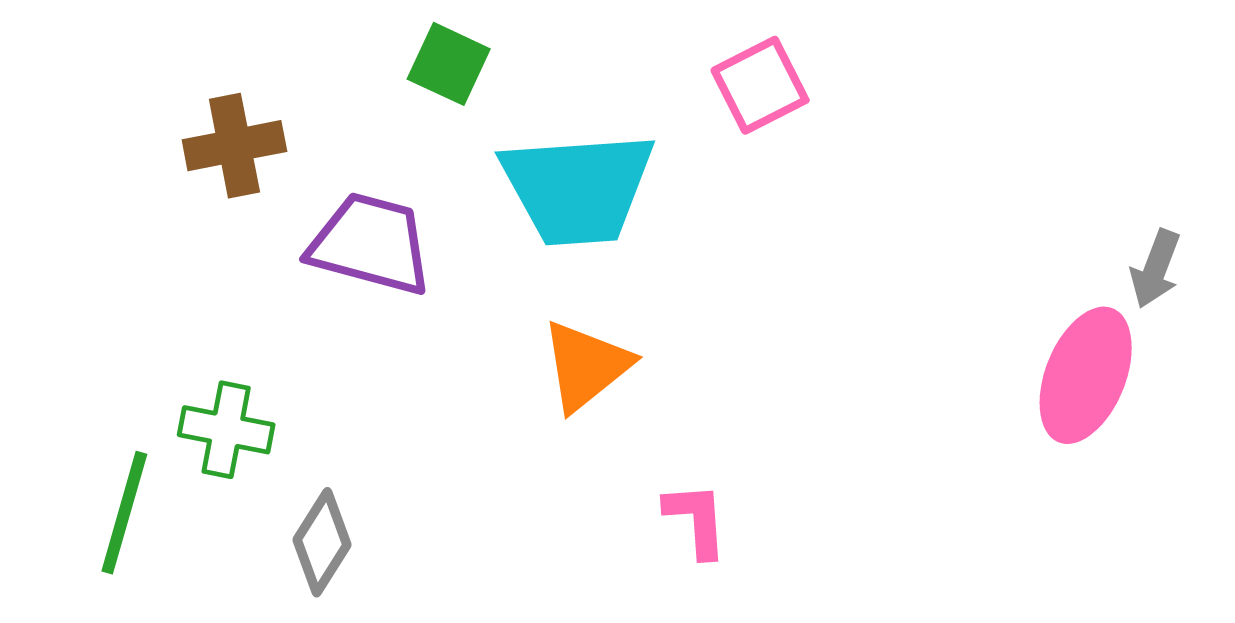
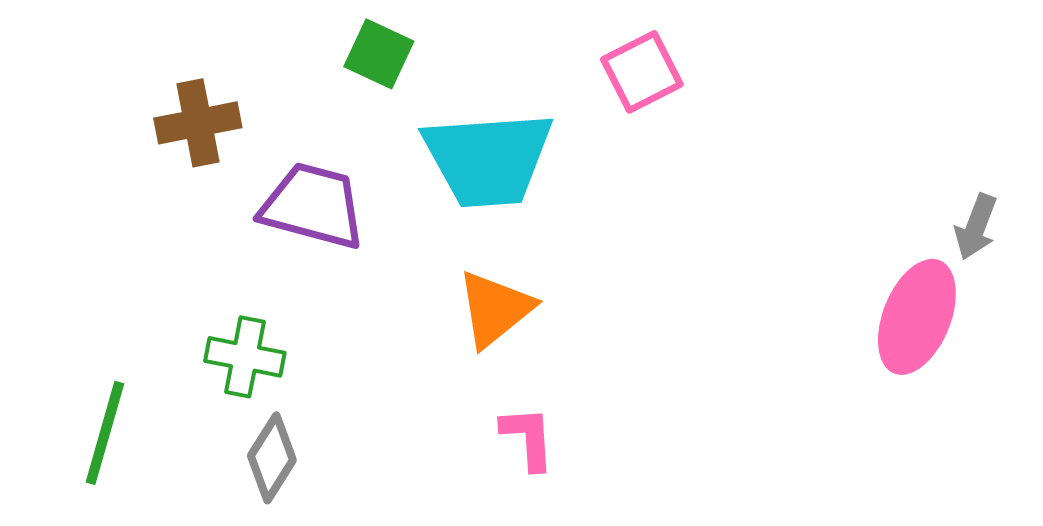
green cross: (226, 430) -> (245, 357), moved
pink L-shape: (696, 520) -> (528, 438), moved

